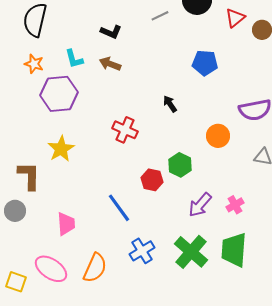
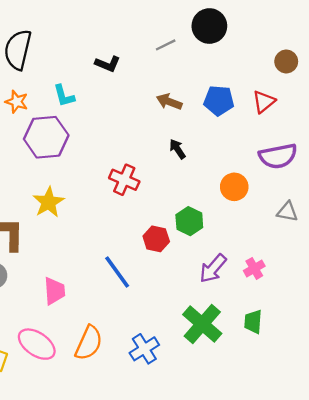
red triangle: (235, 18) -> (264, 102), moved
brown arrow: (110, 64) -> (169, 102), moved
green trapezoid: (234, 250) -> (253, 322), size x0.6
blue cross: (142, 251) -> (144, 349), moved

